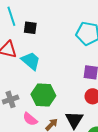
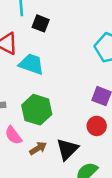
cyan trapezoid: (31, 61) -> (31, 64), turned -35

